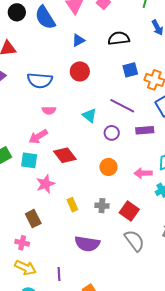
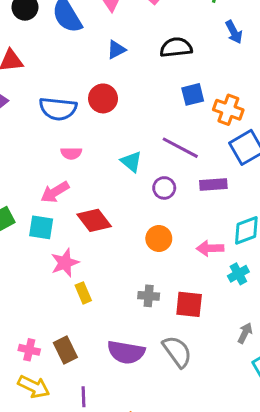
red circle: (80, 71) -> (103, 98), moved
yellow rectangle: (72, 205) -> (83, 293), moved
red square: (129, 211) -> (189, 304), turned -30
brown rectangle: (33, 219) -> (65, 350), moved
gray semicircle: (134, 241) -> (177, 351), moved

